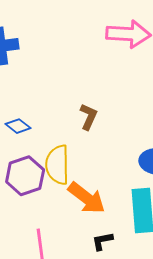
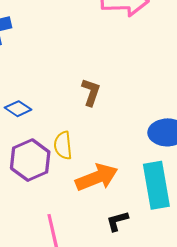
yellow semicircle: (57, 165) -> (63, 145), size x0.7
orange arrow: (87, 198) -> (97, 177), turned -54

